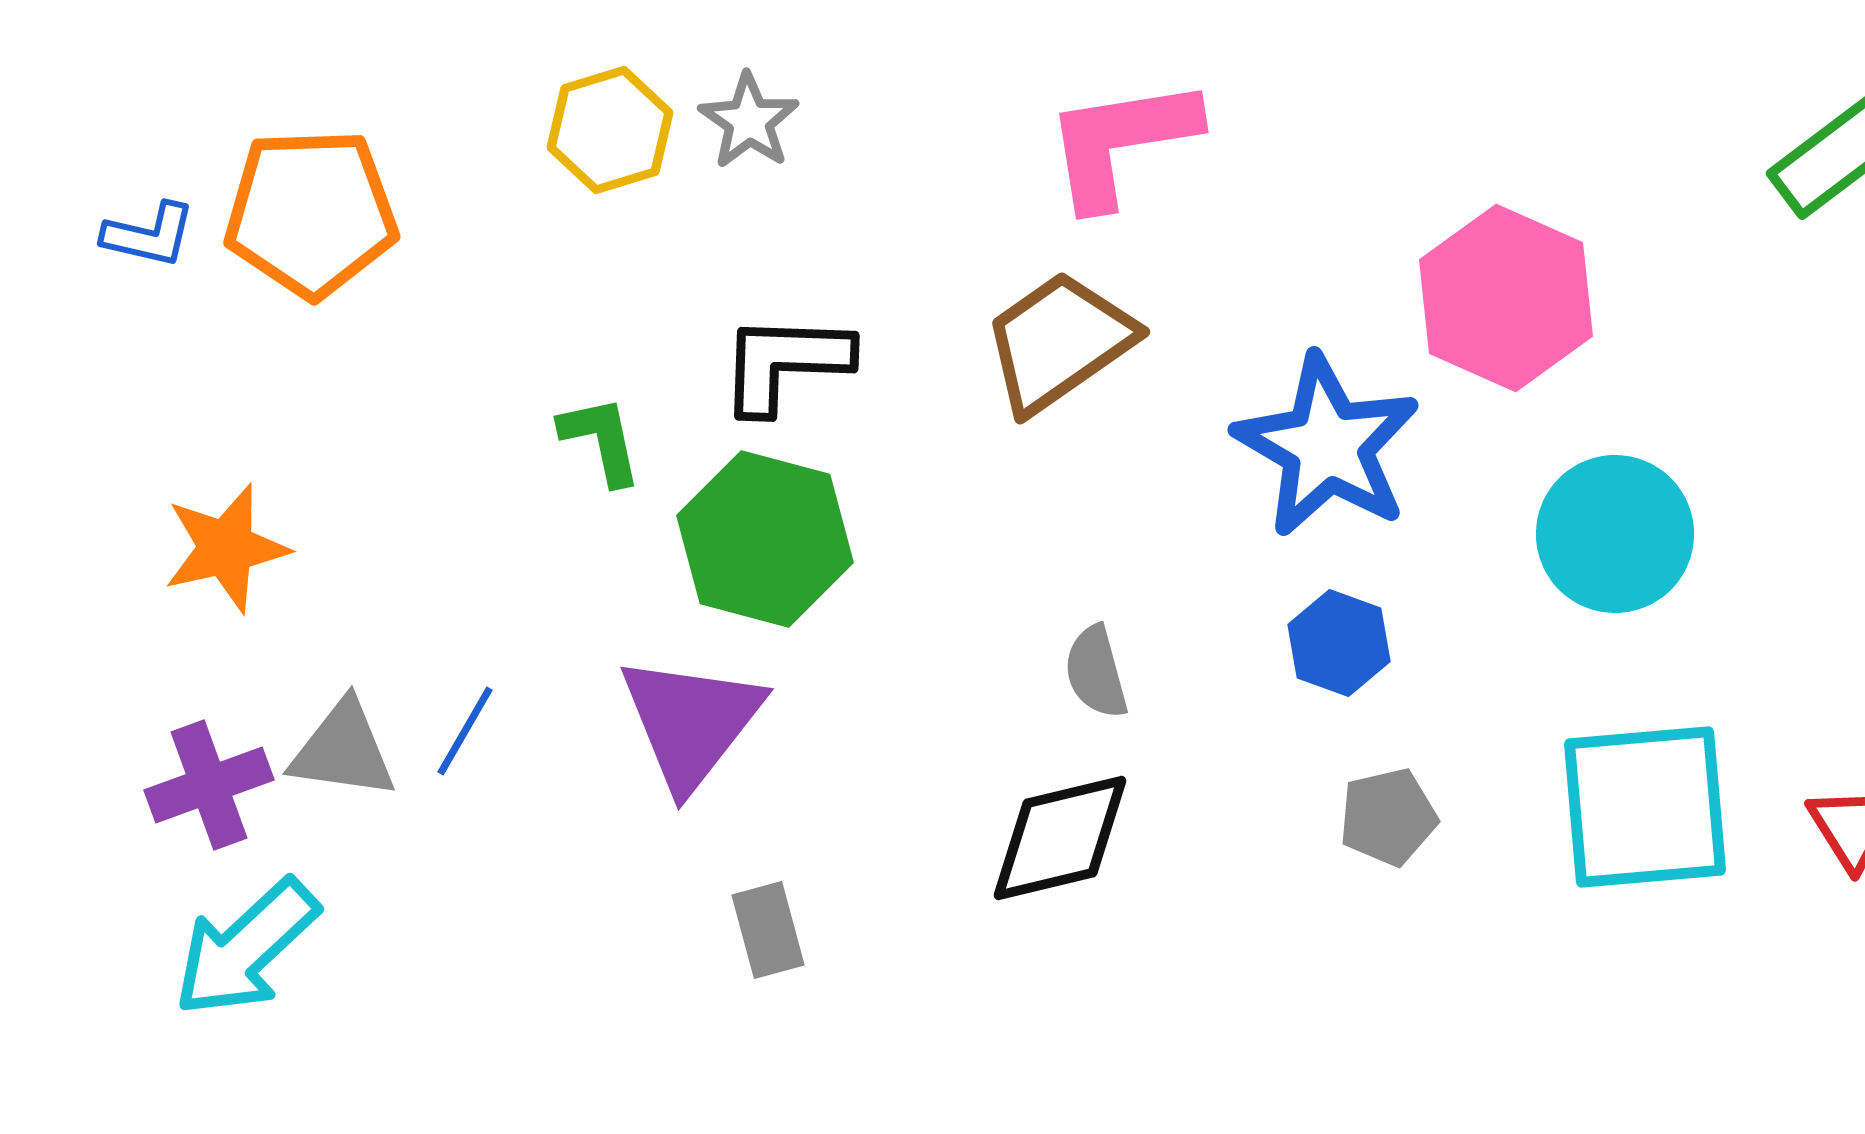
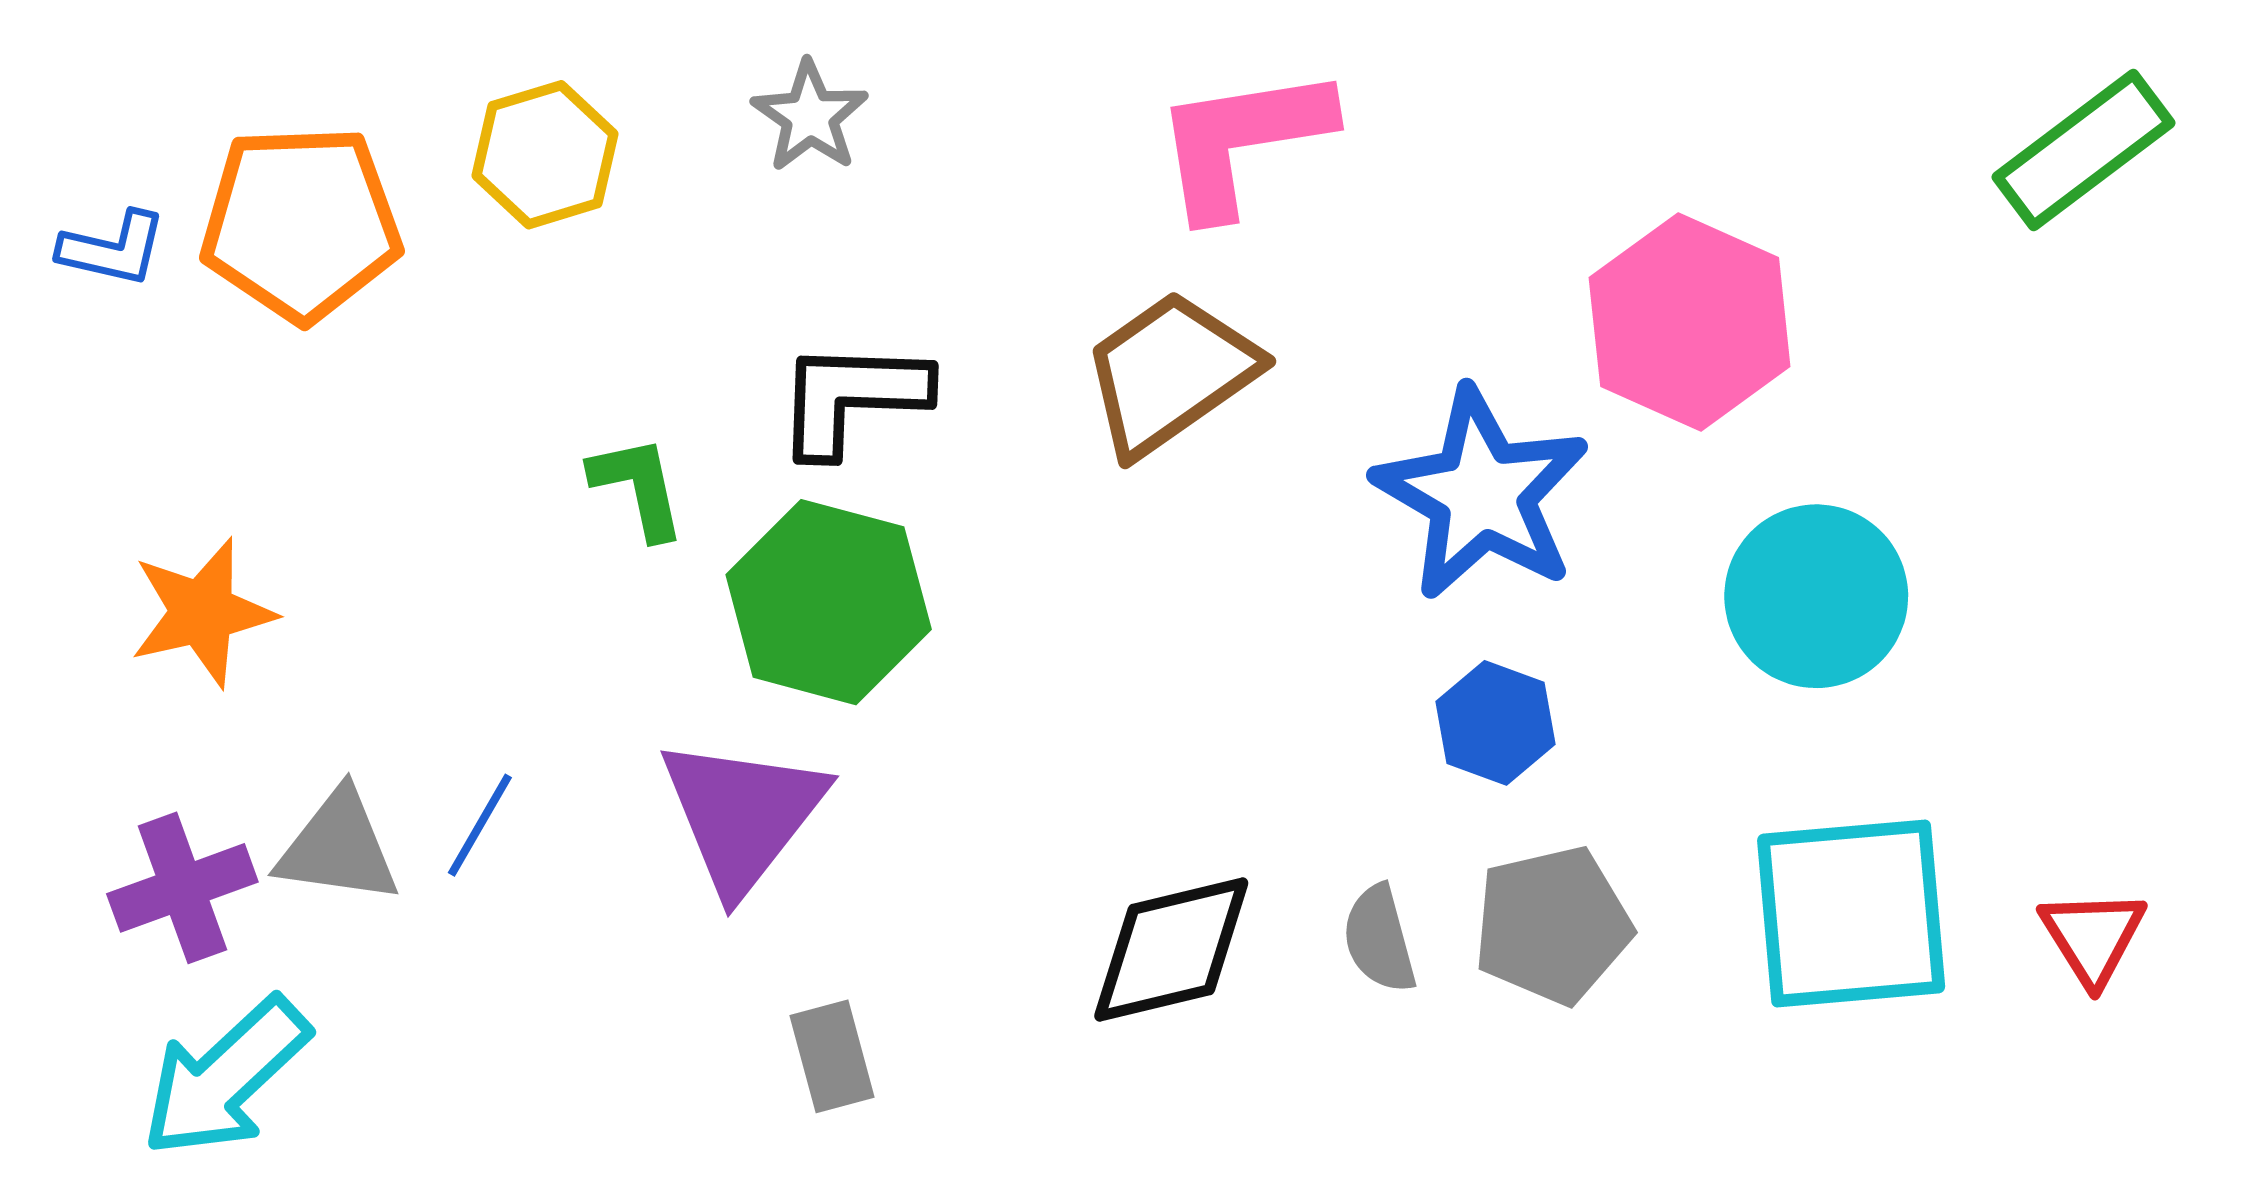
yellow hexagon: (610, 130) -> (545, 155), moved
gray semicircle: (1096, 672) -> (1379, 939), moved
gray pentagon: (1388, 817) -> (1552, 925), size x1.4

